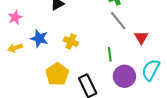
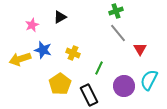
pink star: (15, 17) -> (32, 25), moved
yellow arrow: (15, 48) -> (20, 59), size x1.5
green line: (110, 54) -> (99, 68), moved, turned 32

